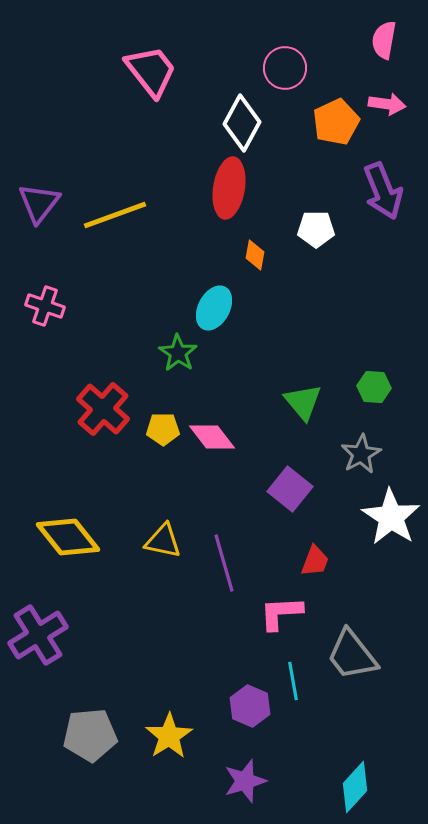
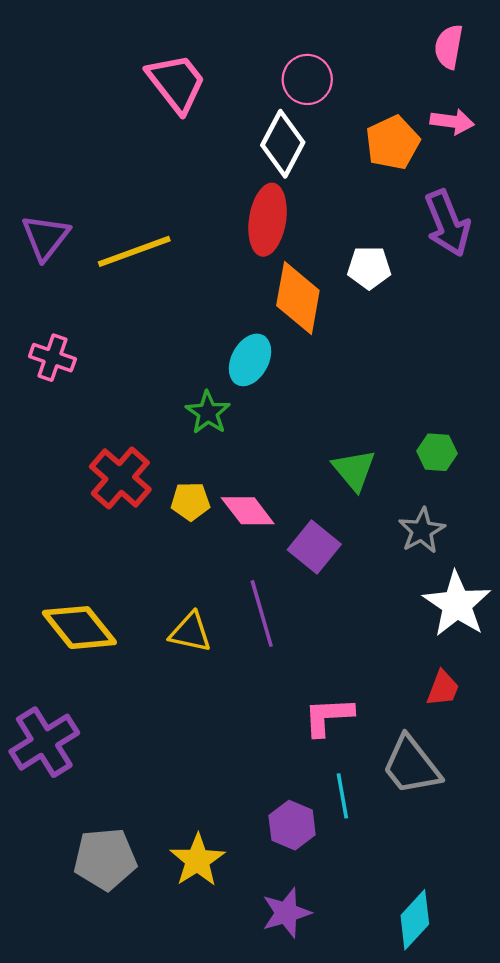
pink circle: (285, 68) -> (307, 79), moved
orange diamond: (255, 255) -> (298, 298), size x2.0
purple square: (290, 489) -> (314, 547), moved
red trapezoid: (315, 561) -> (443, 688), moved
purple line: (224, 563) -> (262, 614), moved

